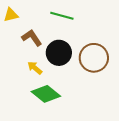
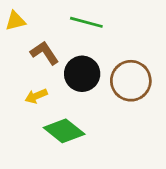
yellow arrow: (35, 68) -> (36, 96), moved, turned -63

